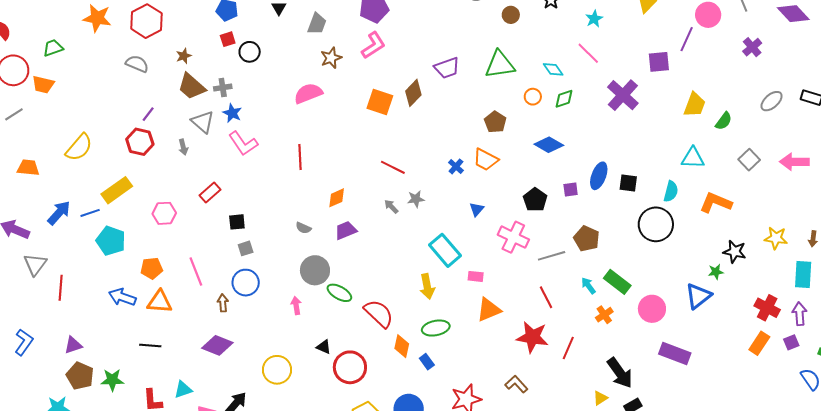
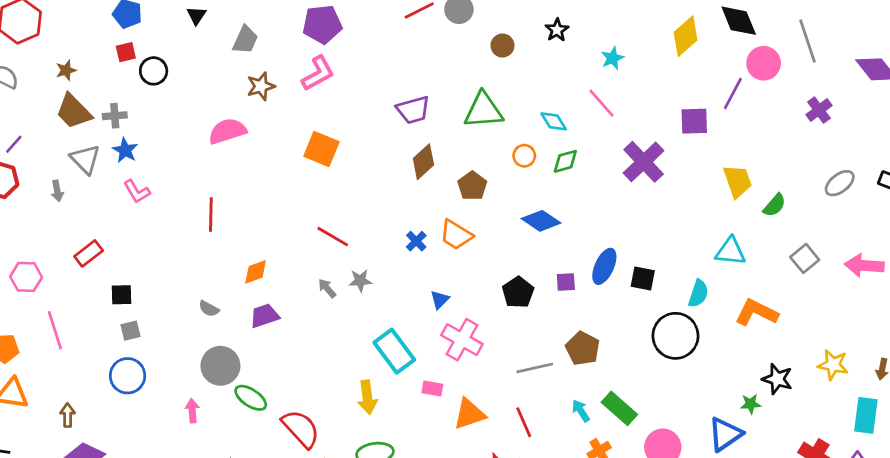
brown diamond: (413, 93) -> (423, 162), moved
yellow trapezoid: (695, 105) -> (738, 181), turned -44
pink L-shape: (243, 143) -> (137, 191), size x0.7
pink cross: (513, 237) -> (462, 340), moved
pink line: (196, 272) -> (55, 330), moved
brown arrow: (223, 303) -> (68, 415), moved
orange triangle: (489, 310) -> (469, 414), moved

